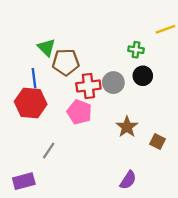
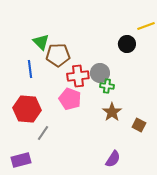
green cross: (136, 50) -> (107, 86), moved
black circle: (143, 76) -> (127, 44), moved
red hexagon: (31, 103) -> (27, 109), moved

